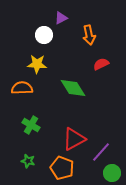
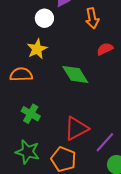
yellow star: (37, 64) -> (37, 49), turned -30
green star: (28, 161) -> (27, 152), size x1.6

